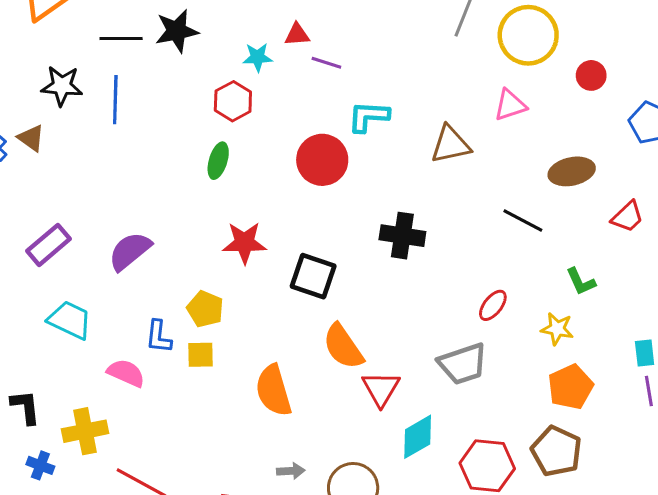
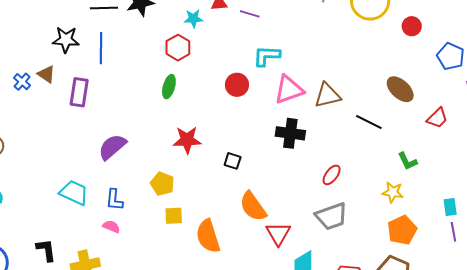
purple line: (326, 63) -> (250, 14), moved
pink triangle: (510, 105) -> (289, 90), moved, size x1.4
brown triangle: (451, 145) -> (327, 95), moved
red circle: (322, 160) -> (237, 85), size x0.7
brown ellipse: (572, 171) -> (400, 89), turned 56
purple rectangle: (49, 245) -> (79, 92), moved, turned -40
black square: (313, 276) -> (233, 161), size x0.6
red ellipse: (493, 305) -> (332, 175), moved
blue L-shape: (159, 337) -> (114, 200), moved
yellow square: (200, 355) -> (174, 216), moved
pink semicircle: (126, 373) -> (111, 227), size x0.7

